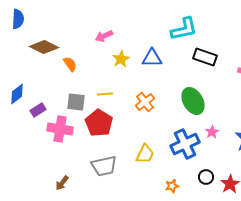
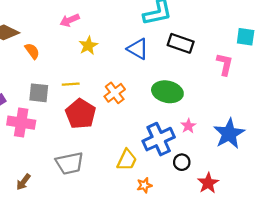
blue triangle: (152, 58) -> (138, 49), moved, turned 30
green ellipse: (193, 101) -> (167, 92), turned -48
red pentagon: (99, 123) -> (81, 114), moved
yellow trapezoid: (145, 154) -> (127, 160), moved
black circle: (206, 177) -> (182, 162), moved

